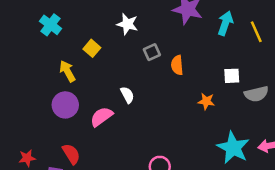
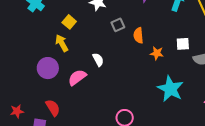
yellow arrow: (67, 71) -> (62, 43), moved
orange star: (206, 101) -> (157, 53), moved
cyan star: (233, 148) -> (170, 89), moved

